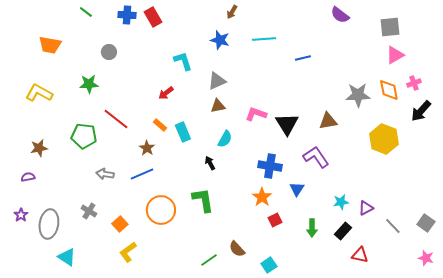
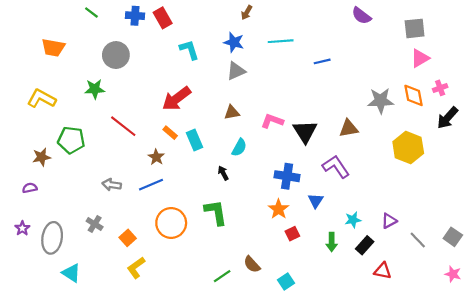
gray circle: (109, 52) -> (116, 55), size x1.6
cyan L-shape: (183, 61) -> (189, 50), moved
gray triangle: (217, 81) -> (236, 71), moved
red arrow: (166, 93) -> (176, 99), size x1.8
green pentagon: (84, 136) -> (71, 140), moved
cyan star: (341, 202) -> (353, 220), moved

